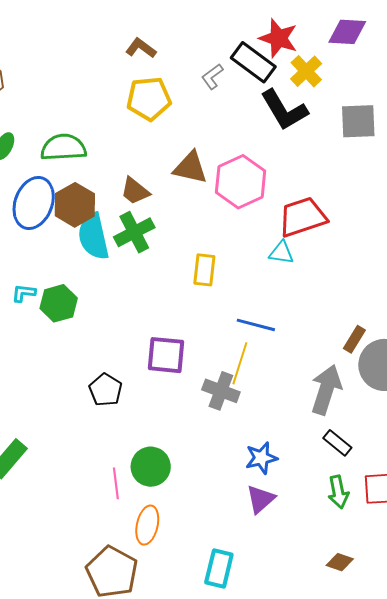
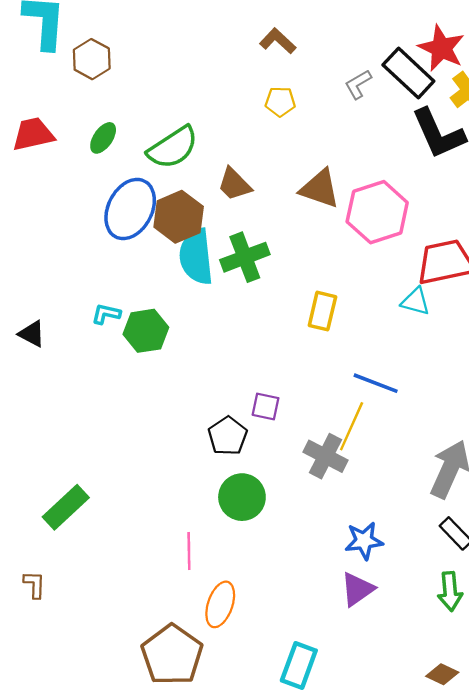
yellow pentagon: (149, 99) -> (280, 102), size x0.6
green semicircle: (63, 147) -> (173, 148), turned 144
brown trapezoid: (135, 191) -> (234, 184), moved
purple square: (166, 355) -> (266, 406), size x0.6
black pentagon: (106, 390) -> (228, 436), moved
green circle: (151, 467) -> (242, 497), moved

